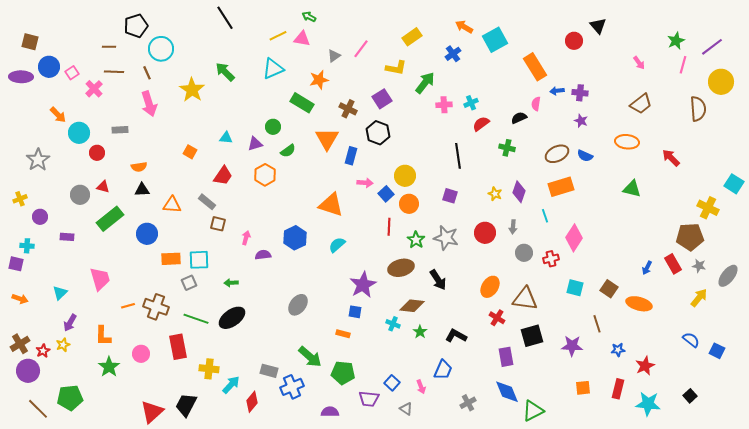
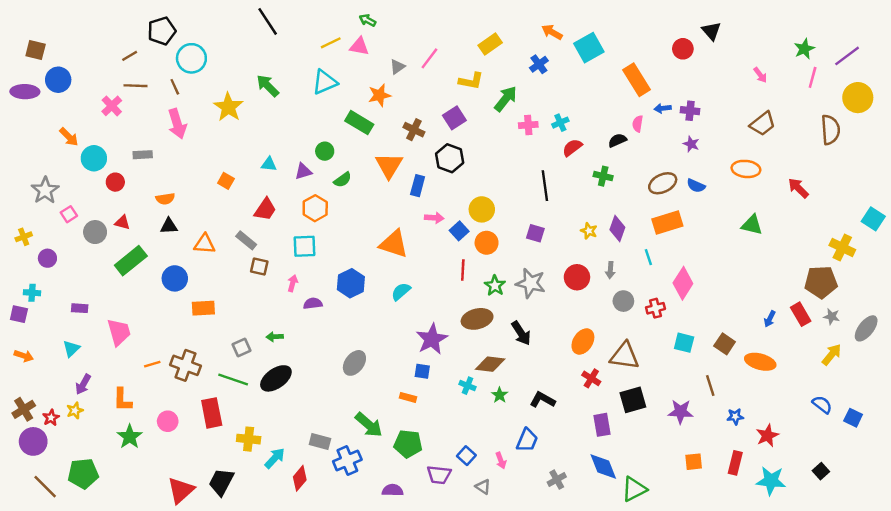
brown line: (109, 47) -> (130, 56), turned -32
pink square: (72, 73) -> (69, 214), moved
purple rectangle: (67, 237) -> (80, 308), moved
cyan square: (199, 260) -> (304, 246), moved
gray square: (189, 283) -> (241, 347), moved

